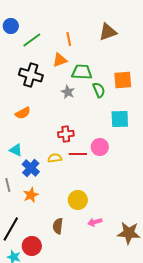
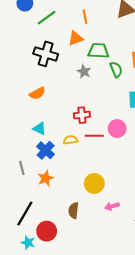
cyan triangle: (16, 150) -> (39, 129), moved

